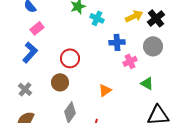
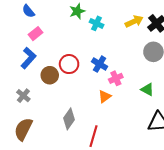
blue cross: (117, 42) -> (100, 64), moved, turned 35
pink cross: (130, 61) -> (116, 78), moved
brown circle: (60, 82) -> (50, 75), moved

